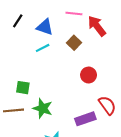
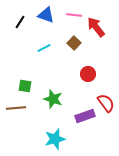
blue triangle: (45, 27) -> (46, 15), moved
green star: (43, 108) -> (53, 99), moved

